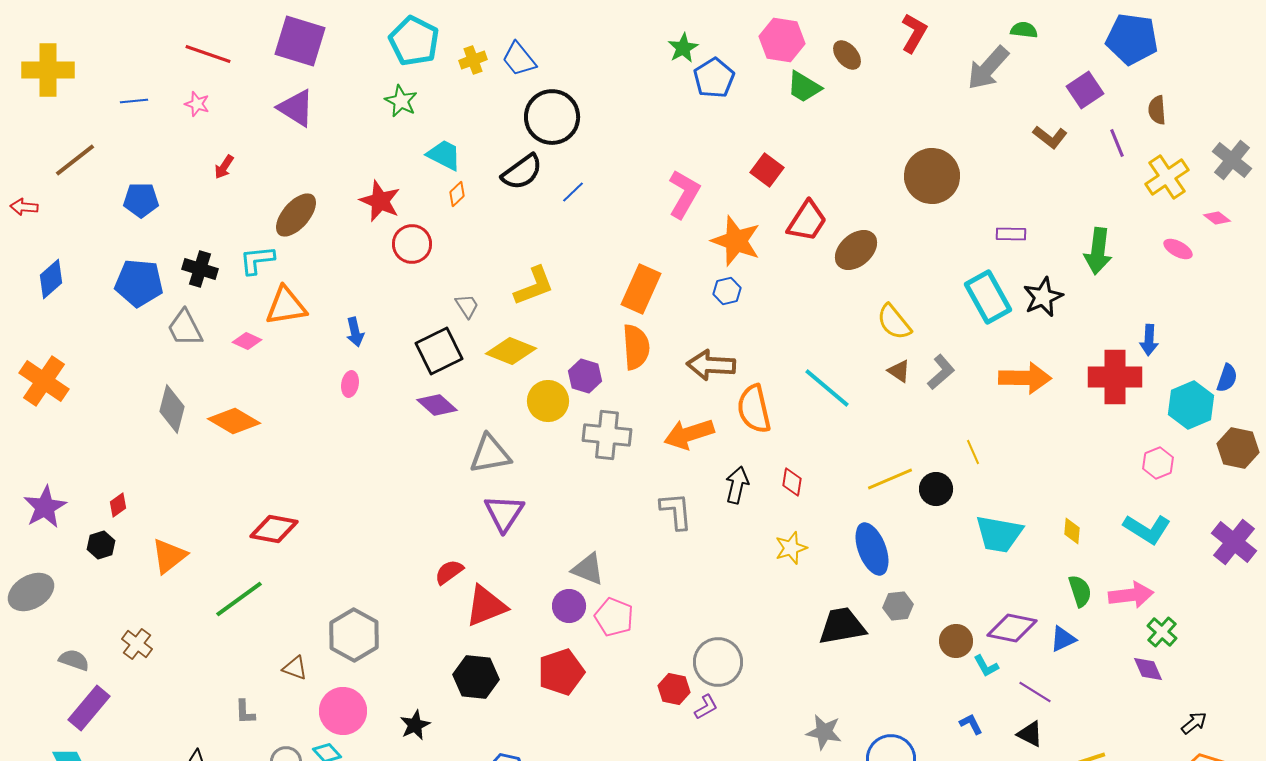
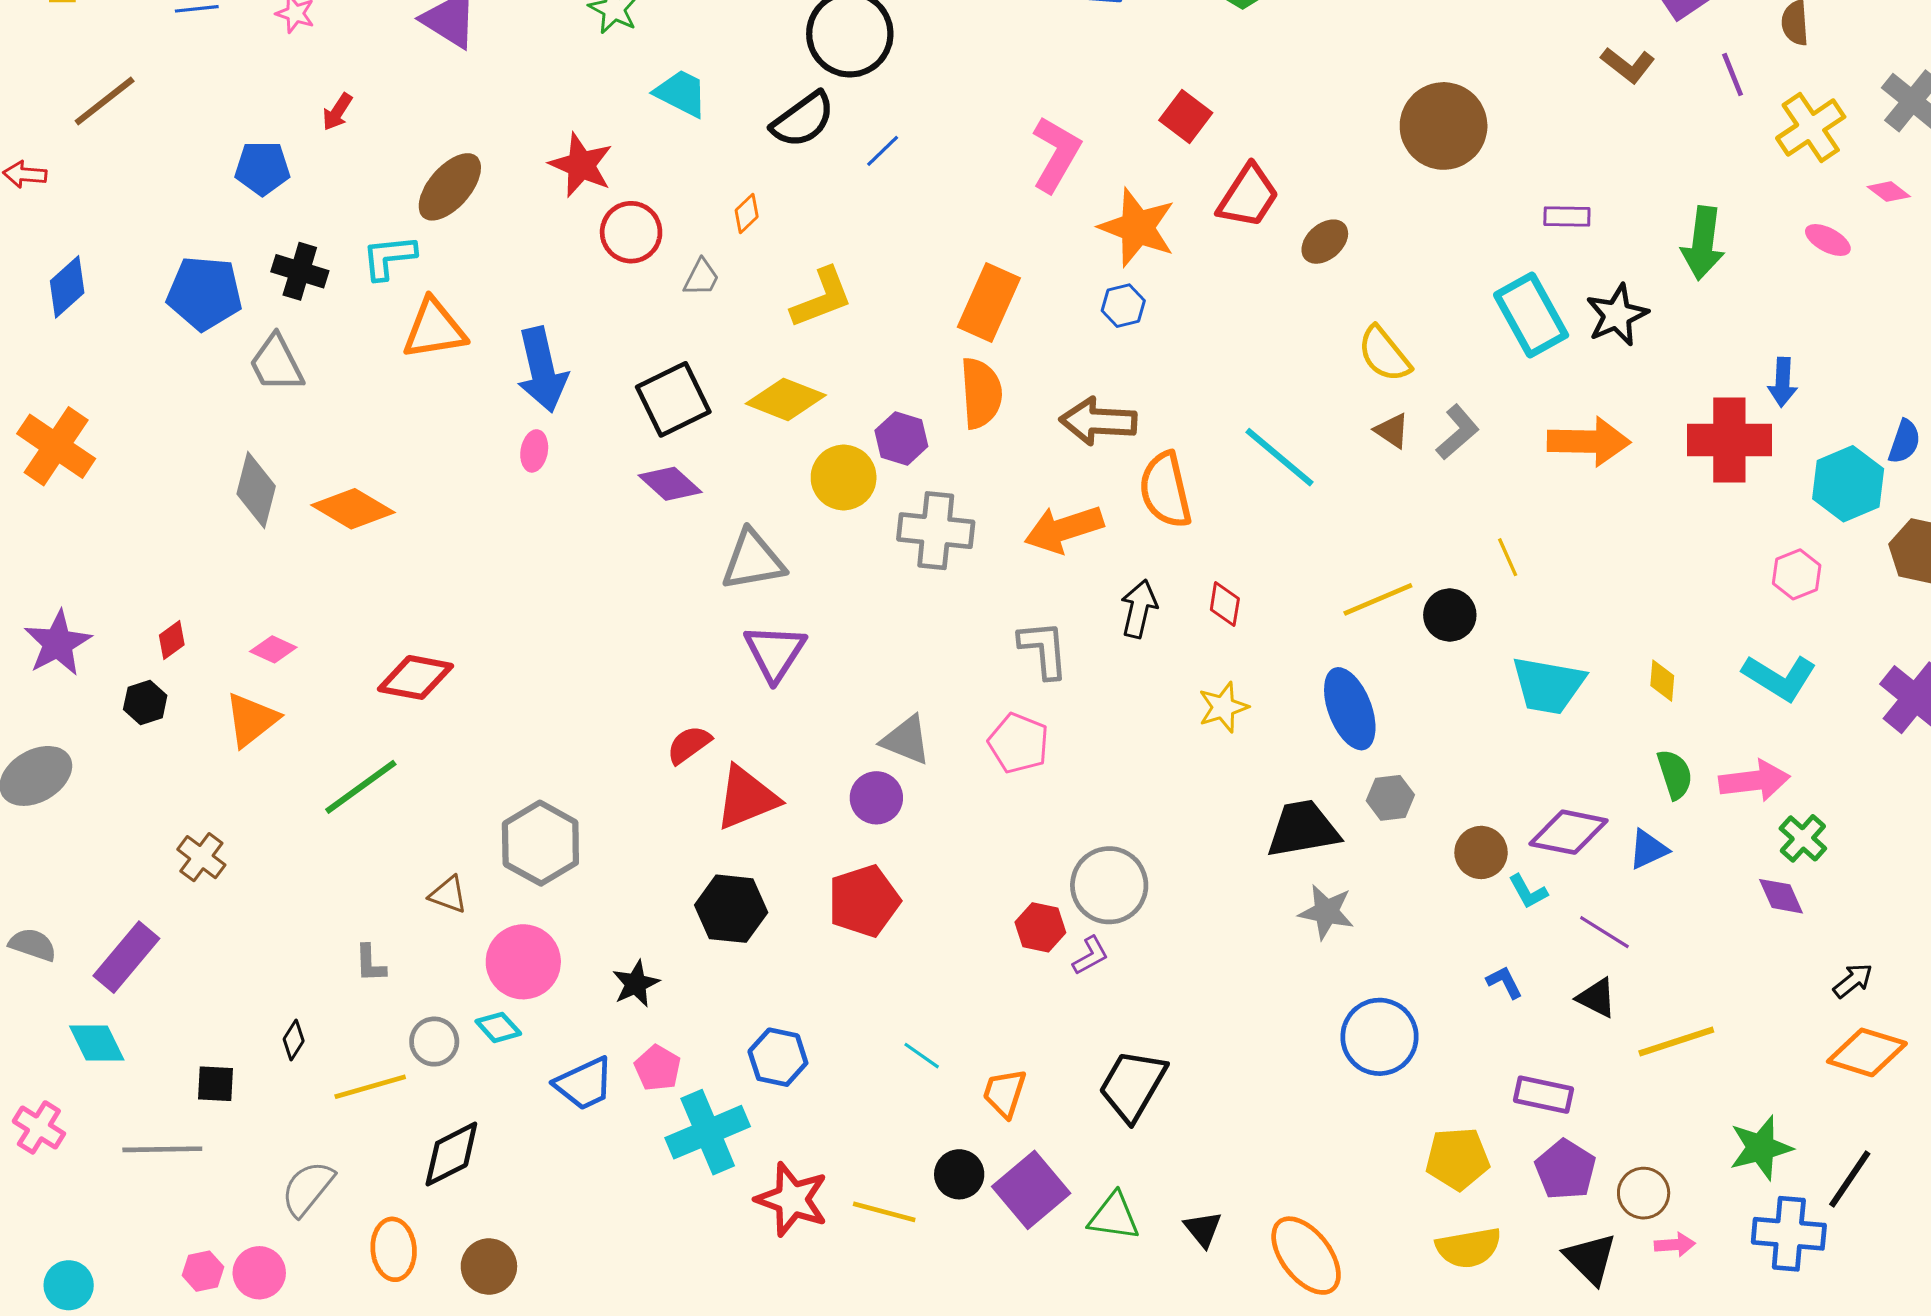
orange diamond: (457, 194) -> (747, 213), moved
blue pentagon: (141, 200) -> (262, 168), moved
brown ellipse: (856, 250) -> (1325, 242), size x0.7
gray trapezoid: (467, 306) -> (701, 278), moved, turned 60
blue arrow: (355, 332) -> (542, 370), size x1.8
pink diamond: (247, 341) -> (273, 649), moved
pink pentagon: (614, 617) -> (1019, 743), moved
gray semicircle: (74, 660) -> (33, 945), moved
gray star: (824, 732) -> (1326, 912), moved

